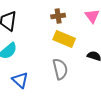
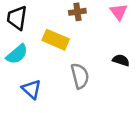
yellow rectangle: (64, 39) -> (56, 40), moved

